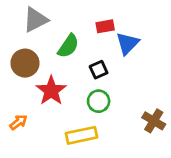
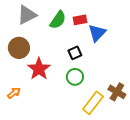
green semicircle: (68, 46) -> (58, 20), moved
yellow rectangle: (81, 135) -> (93, 103), moved, turned -40

